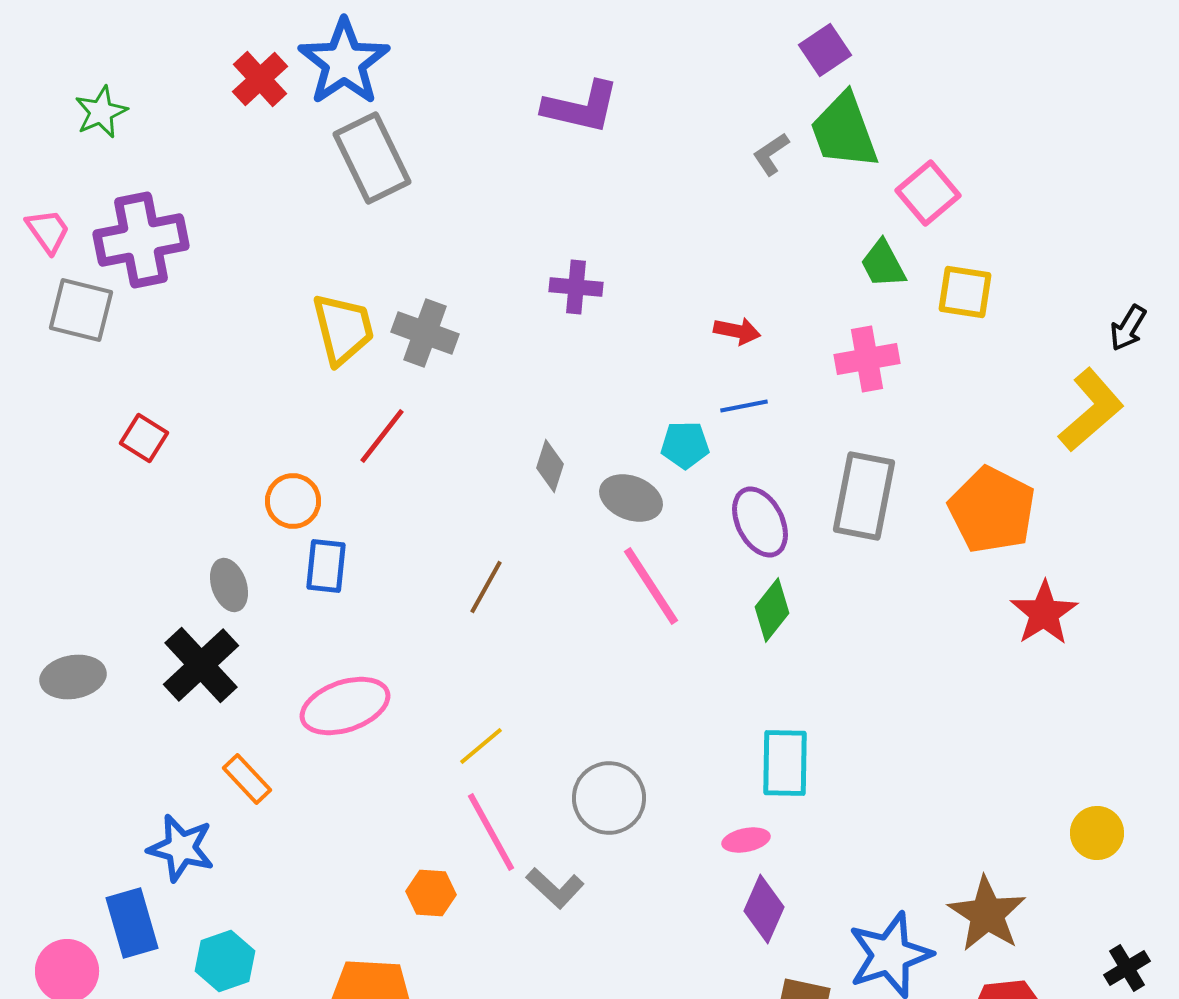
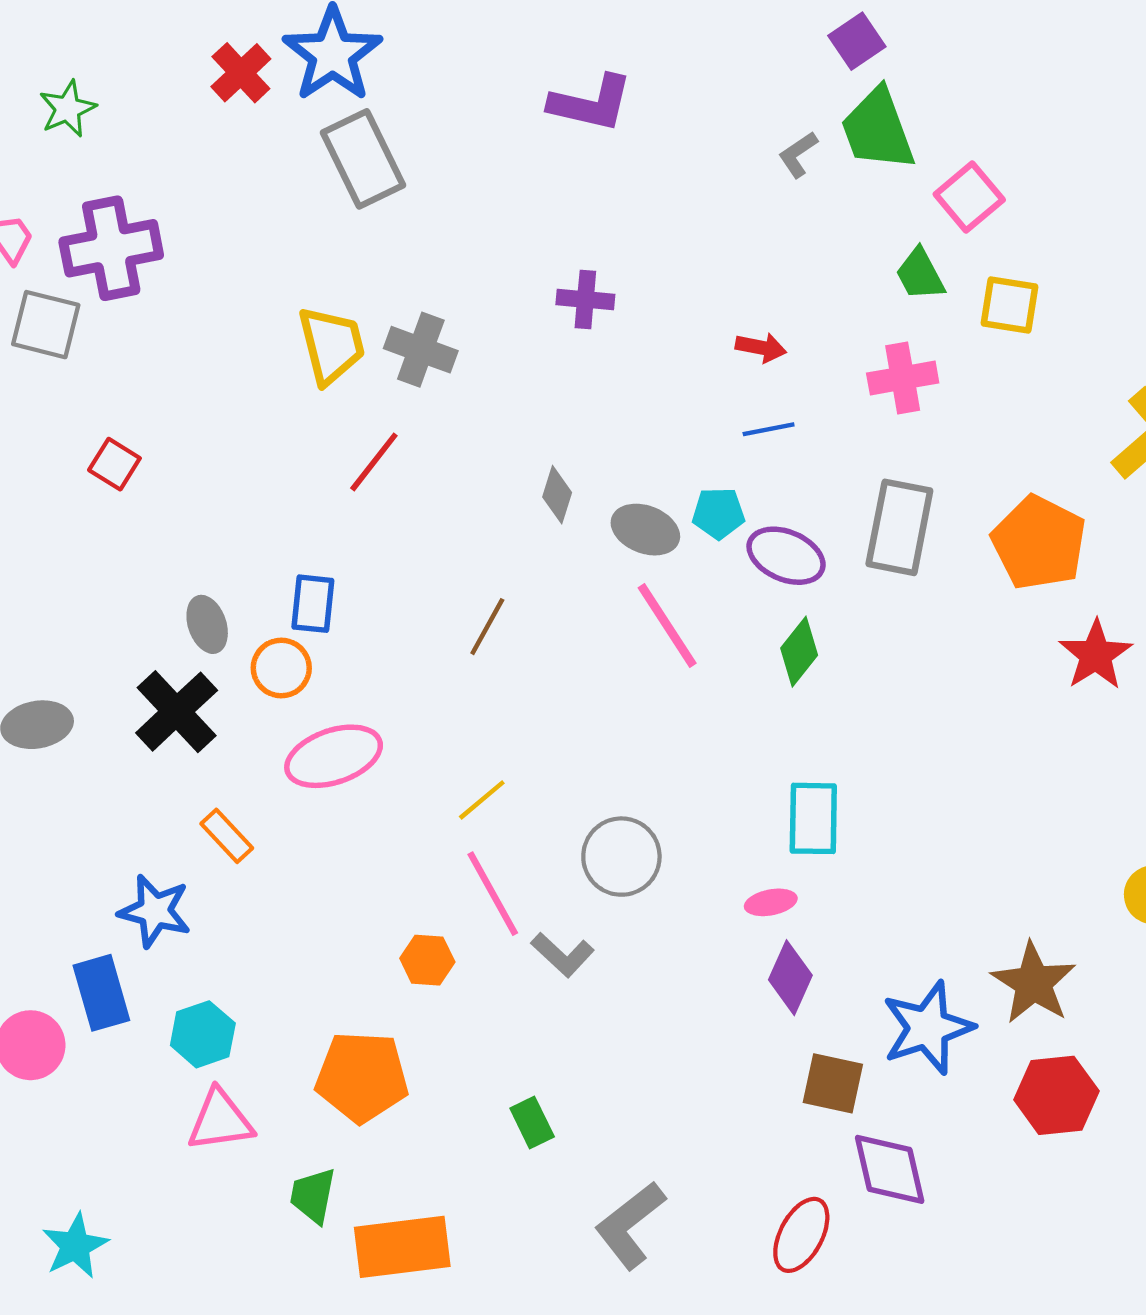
cyan pentagon: (685, 445) -> (718, 513), moved
orange circle: (293, 501) -> (281, 668), moved
purple ellipse: (760, 522) -> (786, 556), turned -40

